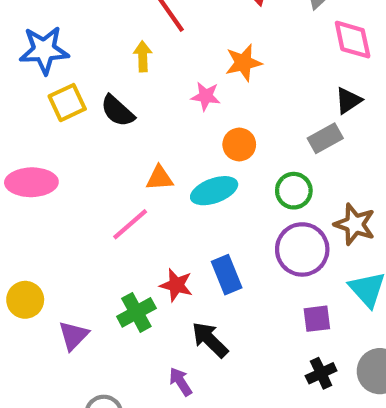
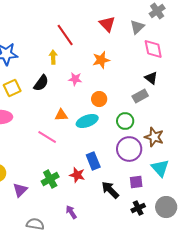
pink star: (206, 96) -> (75, 79), moved
black triangle: (348, 100) -> (151, 78), turned -48
yellow square: (67, 103) -> (12, 88), moved
black semicircle: (118, 111) -> (41, 83), turned -96
pink line: (130, 224) -> (47, 137), turned 72
red star: (176, 285) -> (77, 175), moved
black arrow: (210, 340) -> (110, 190), moved

